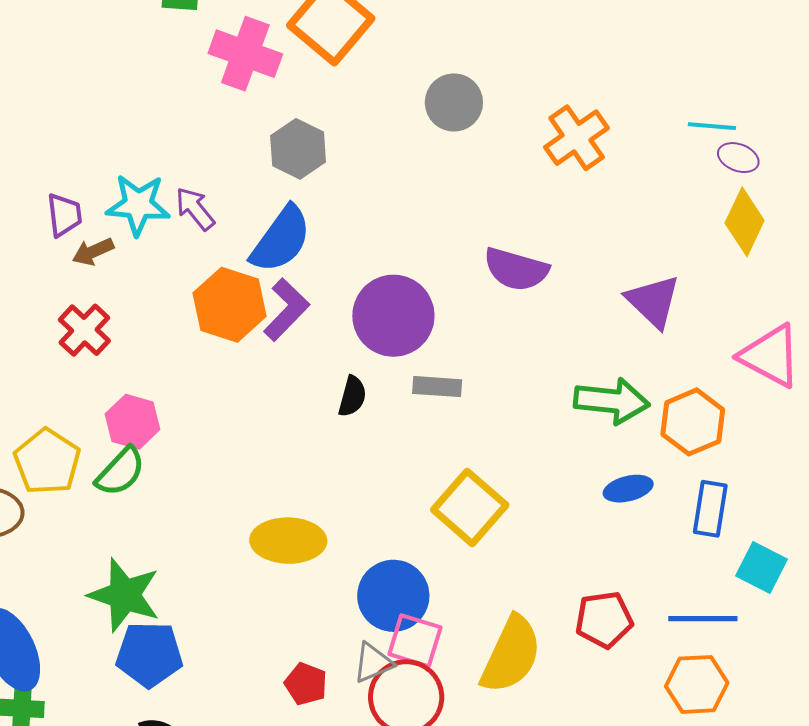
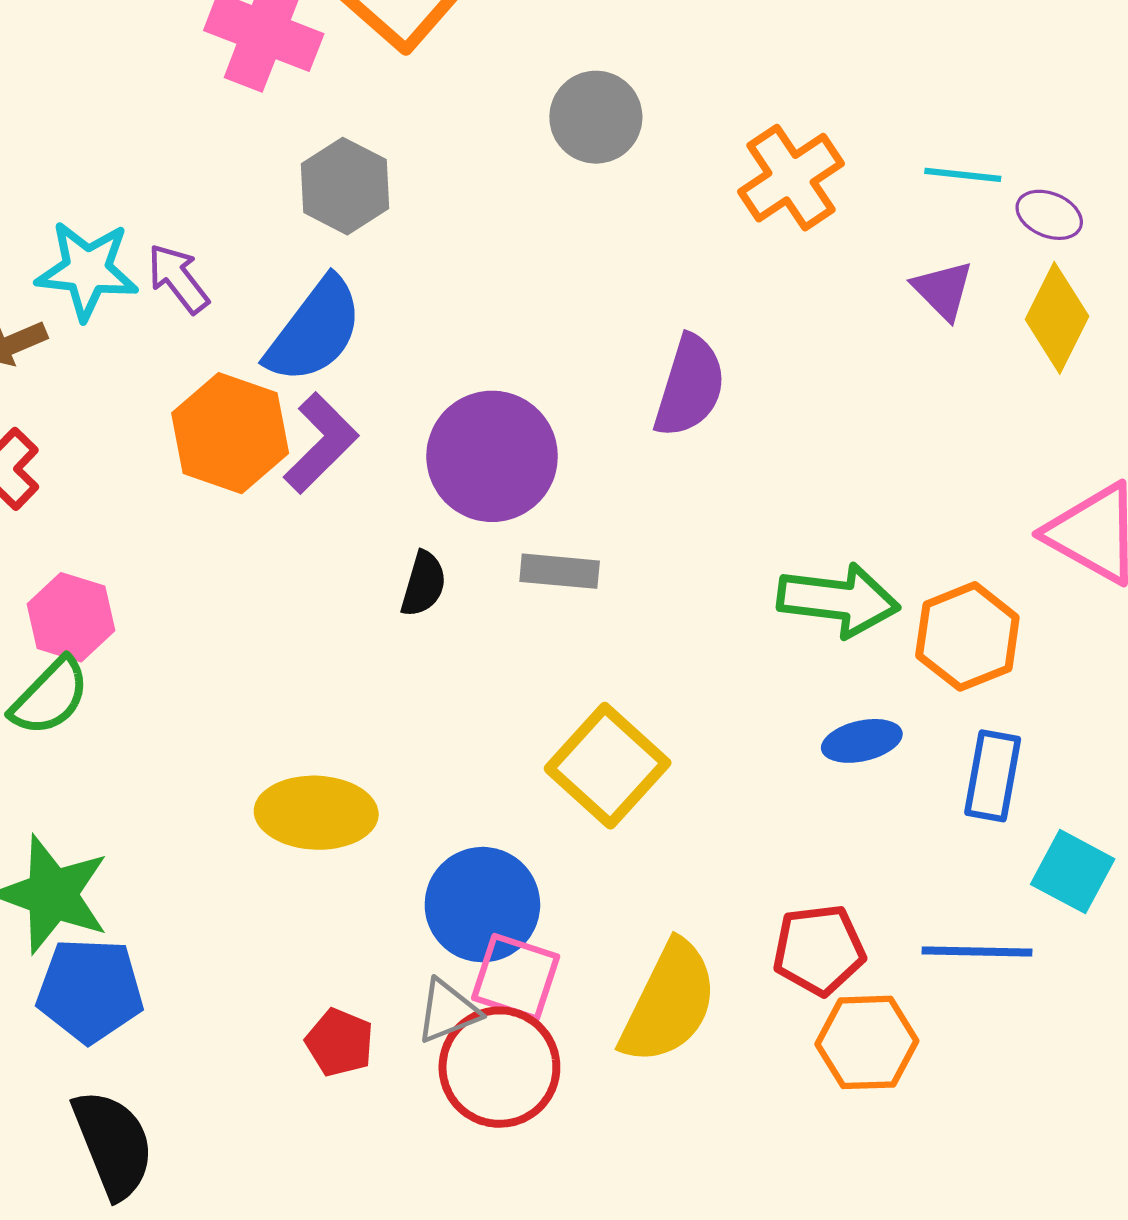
cyan line: (712, 126) -> (963, 175), moved
purple semicircle: (516, 269) -> (690, 386), turned -90
purple triangle: (653, 301) -> (943, 290), moved, size x0.7
orange hexagon: (697, 684) -> (867, 1042), moved

